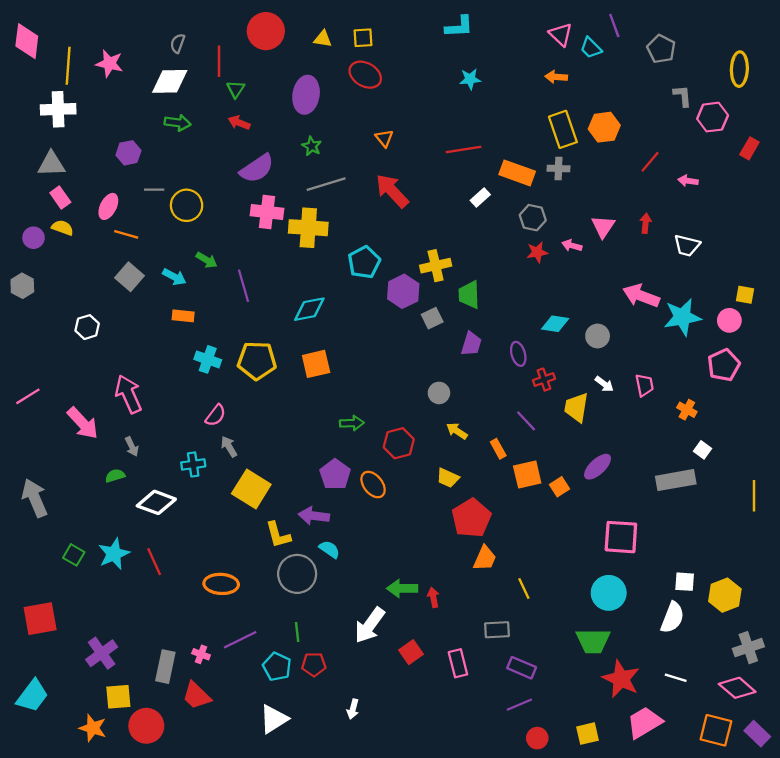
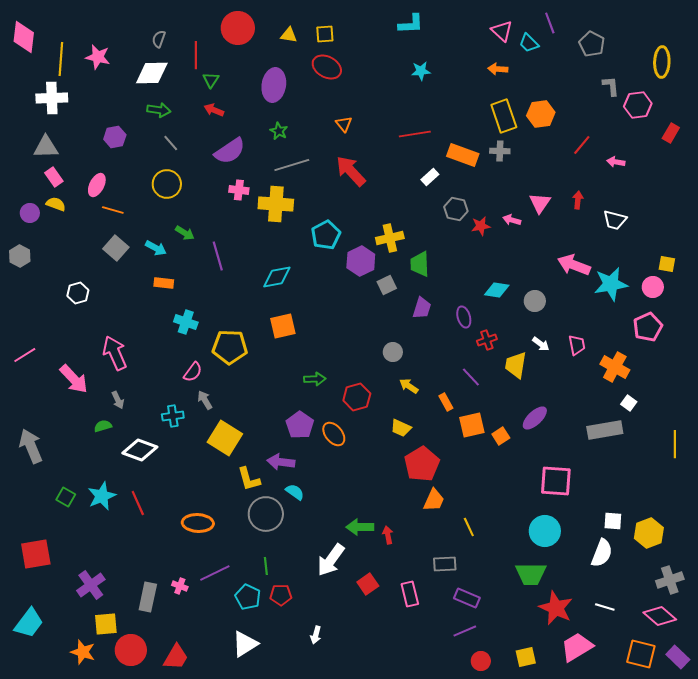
gray line: (154, 190) -> (171, 143), moved, turned 48
pink cross: (267, 212) -> (239, 190), size x0.7
gray hexagon: (533, 218) -> (456, 209), moved
yellow pentagon: (257, 361) -> (230, 347), moved
orange cross: (687, 410) -> (615, 367), size x1.6
red trapezoid: (197, 696) -> (176, 657), moved, turned -104

